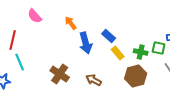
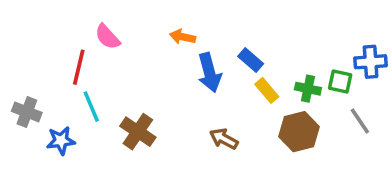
pink semicircle: (35, 16) -> (107, 37), moved
orange arrow: (71, 23) -> (183, 37), turned -40
brown cross: (60, 74) -> (138, 132), moved

